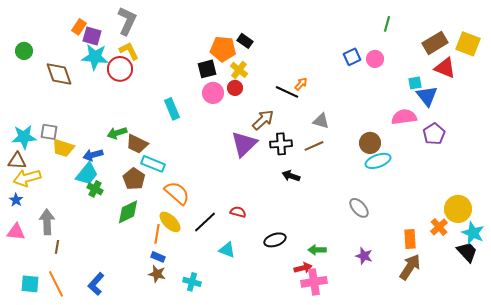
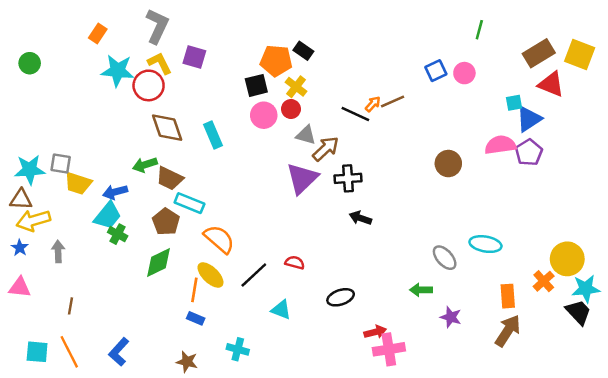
purple square: (92, 36) -> (194, 57), moved
brown diamond: (59, 74) -> (167, 128), moved
blue triangle: (427, 96) -> (529, 119), turned 35
gray triangle: (321, 121) -> (306, 135), moved
purple pentagon: (434, 134) -> (529, 152), moved
brown circle: (370, 143) -> (448, 164), moved
brown line: (314, 146) -> (393, 102), moved
cyan ellipse: (378, 161) -> (485, 244), moved, turned 30
gray arrow: (47, 222) -> (58, 251), moved, size x0.7
cyan star: (473, 233) -> (586, 289), turned -30
green arrow: (317, 250) -> (421, 290), moved
brown star: (157, 274) -> (187, 362), moved

